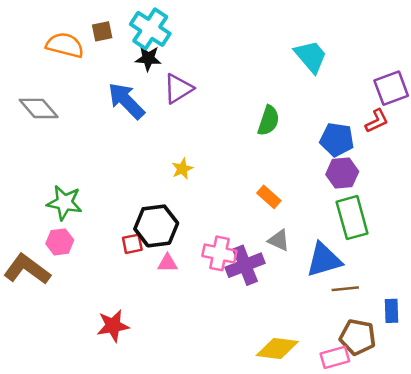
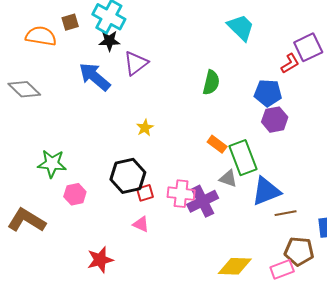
red L-shape: (377, 121) -> (290, 63), moved
green rectangle: (352, 218) -> (243, 158), moved
pink hexagon: (60, 242) -> (75, 194), moved
red square: (132, 244) -> (145, 193), moved
pink triangle: (168, 263) -> (141, 224), moved, turned 30

